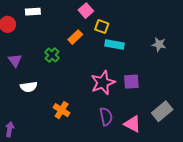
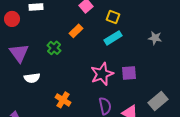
yellow square: (102, 26) -> (113, 17), moved
cyan rectangle: (114, 44) -> (113, 38), turned -42
purple triangle: (15, 60) -> (19, 53), size x1.5

